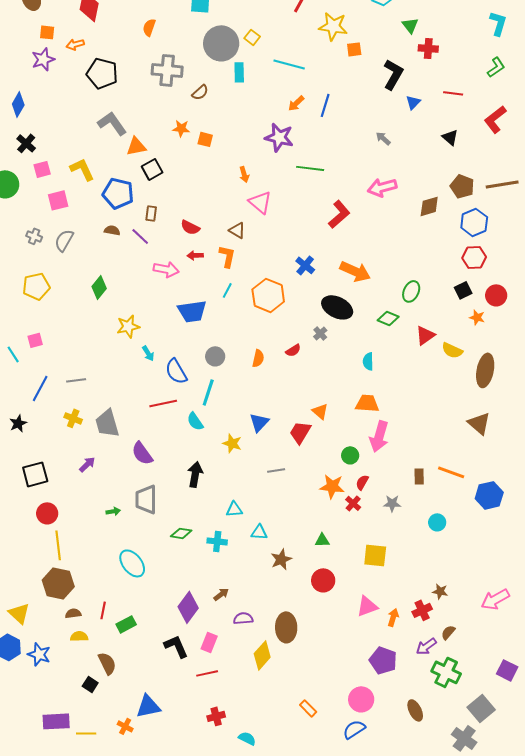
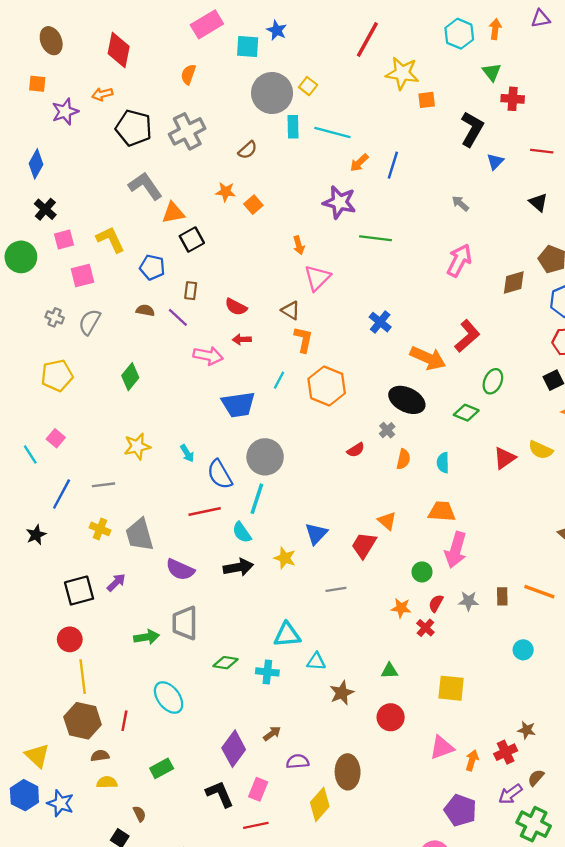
orange square: (47, 32) -> (37, 84), moved
cyan line: (289, 64) -> (332, 133), moved
gray cross: (167, 70) -> (187, 131), moved, turned -32
orange square: (205, 139) -> (253, 205), turned 35
pink arrow: (382, 187) -> (459, 260), turned 132
blue pentagon: (118, 193) -> (152, 267), size x0.7
pink triangle: (260, 202) -> (317, 278), turned 35
red L-shape: (339, 214) -> (467, 336), moved
orange L-shape: (227, 256) -> (303, 339), moved
blue cross: (305, 265) -> (380, 322), moved
yellow star: (128, 326) -> (137, 446), moved
red triangle: (425, 335) -> (505, 458), moved
pink square: (35, 340) -> (56, 438), turned -35
gray circle: (215, 356) -> (265, 457), size x1.6
orange semicircle: (258, 358) -> (403, 459), moved
purple semicircle: (142, 453) -> (180, 570), turned -30
black square: (35, 474) -> (79, 591), moved
black arrow: (195, 474) -> (238, 567), moved, turned 70
orange star: (332, 486) -> (401, 608), size x0.7
gray star: (392, 503) -> (468, 601), moved
cyan triangle: (234, 509) -> (287, 635), size x1.4
green arrow: (113, 511) -> (146, 637), size x1.5
red line: (103, 610) -> (124, 721), moved
brown semicircle: (107, 663) -> (140, 814), size x0.6

